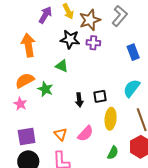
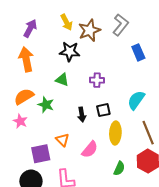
purple arrow: (45, 15) -> (30, 28), moved
purple cross: (93, 43) -> (97, 80), moved
blue rectangle: (133, 52) -> (138, 52), moved
orange triangle: (60, 134) -> (62, 140), moved
purple square: (27, 137) -> (41, 154), moved

